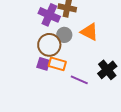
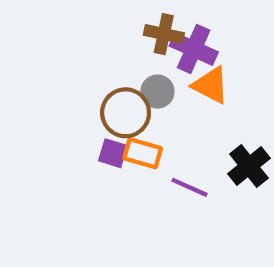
purple cross: (49, 15) -> (194, 49), moved

